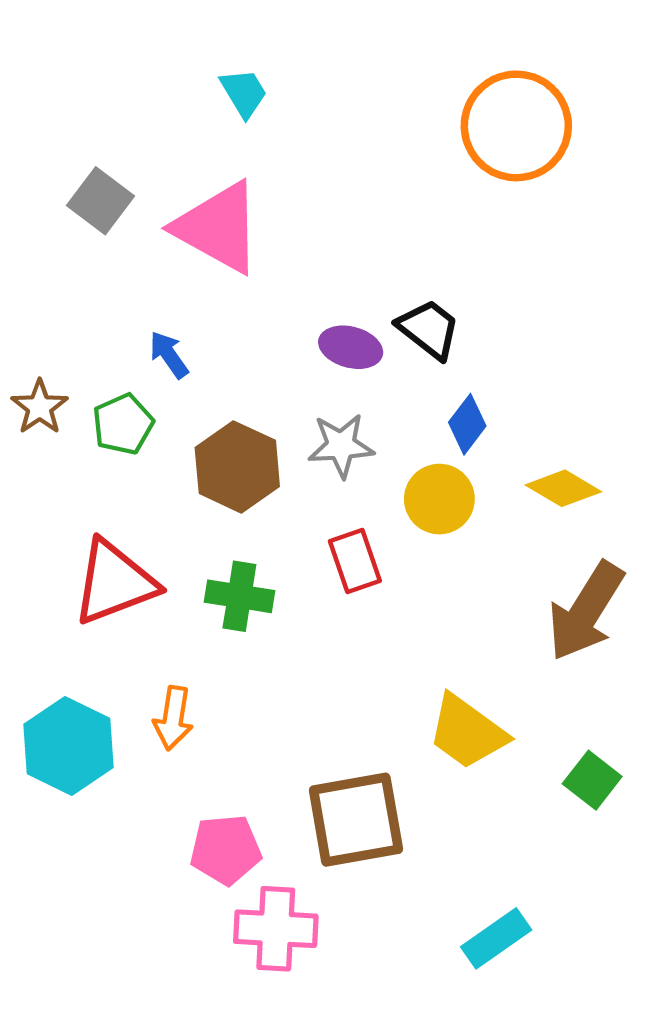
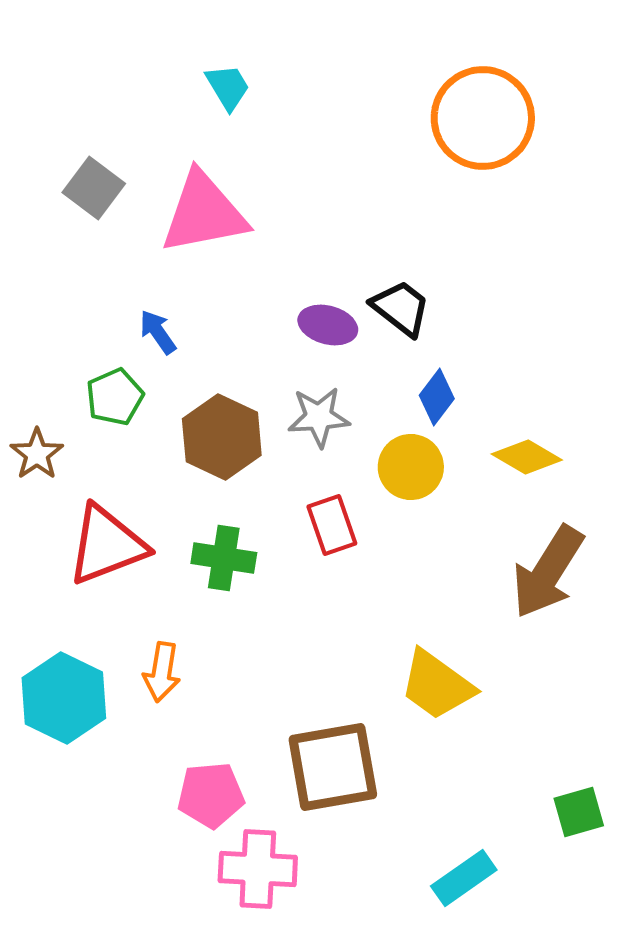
pink triangle: (218, 227) -> (204, 213), turned -40
brown star: (40, 407) -> (37, 454), moved
green square: (592, 780) -> (579, 812), moved, turned 36

